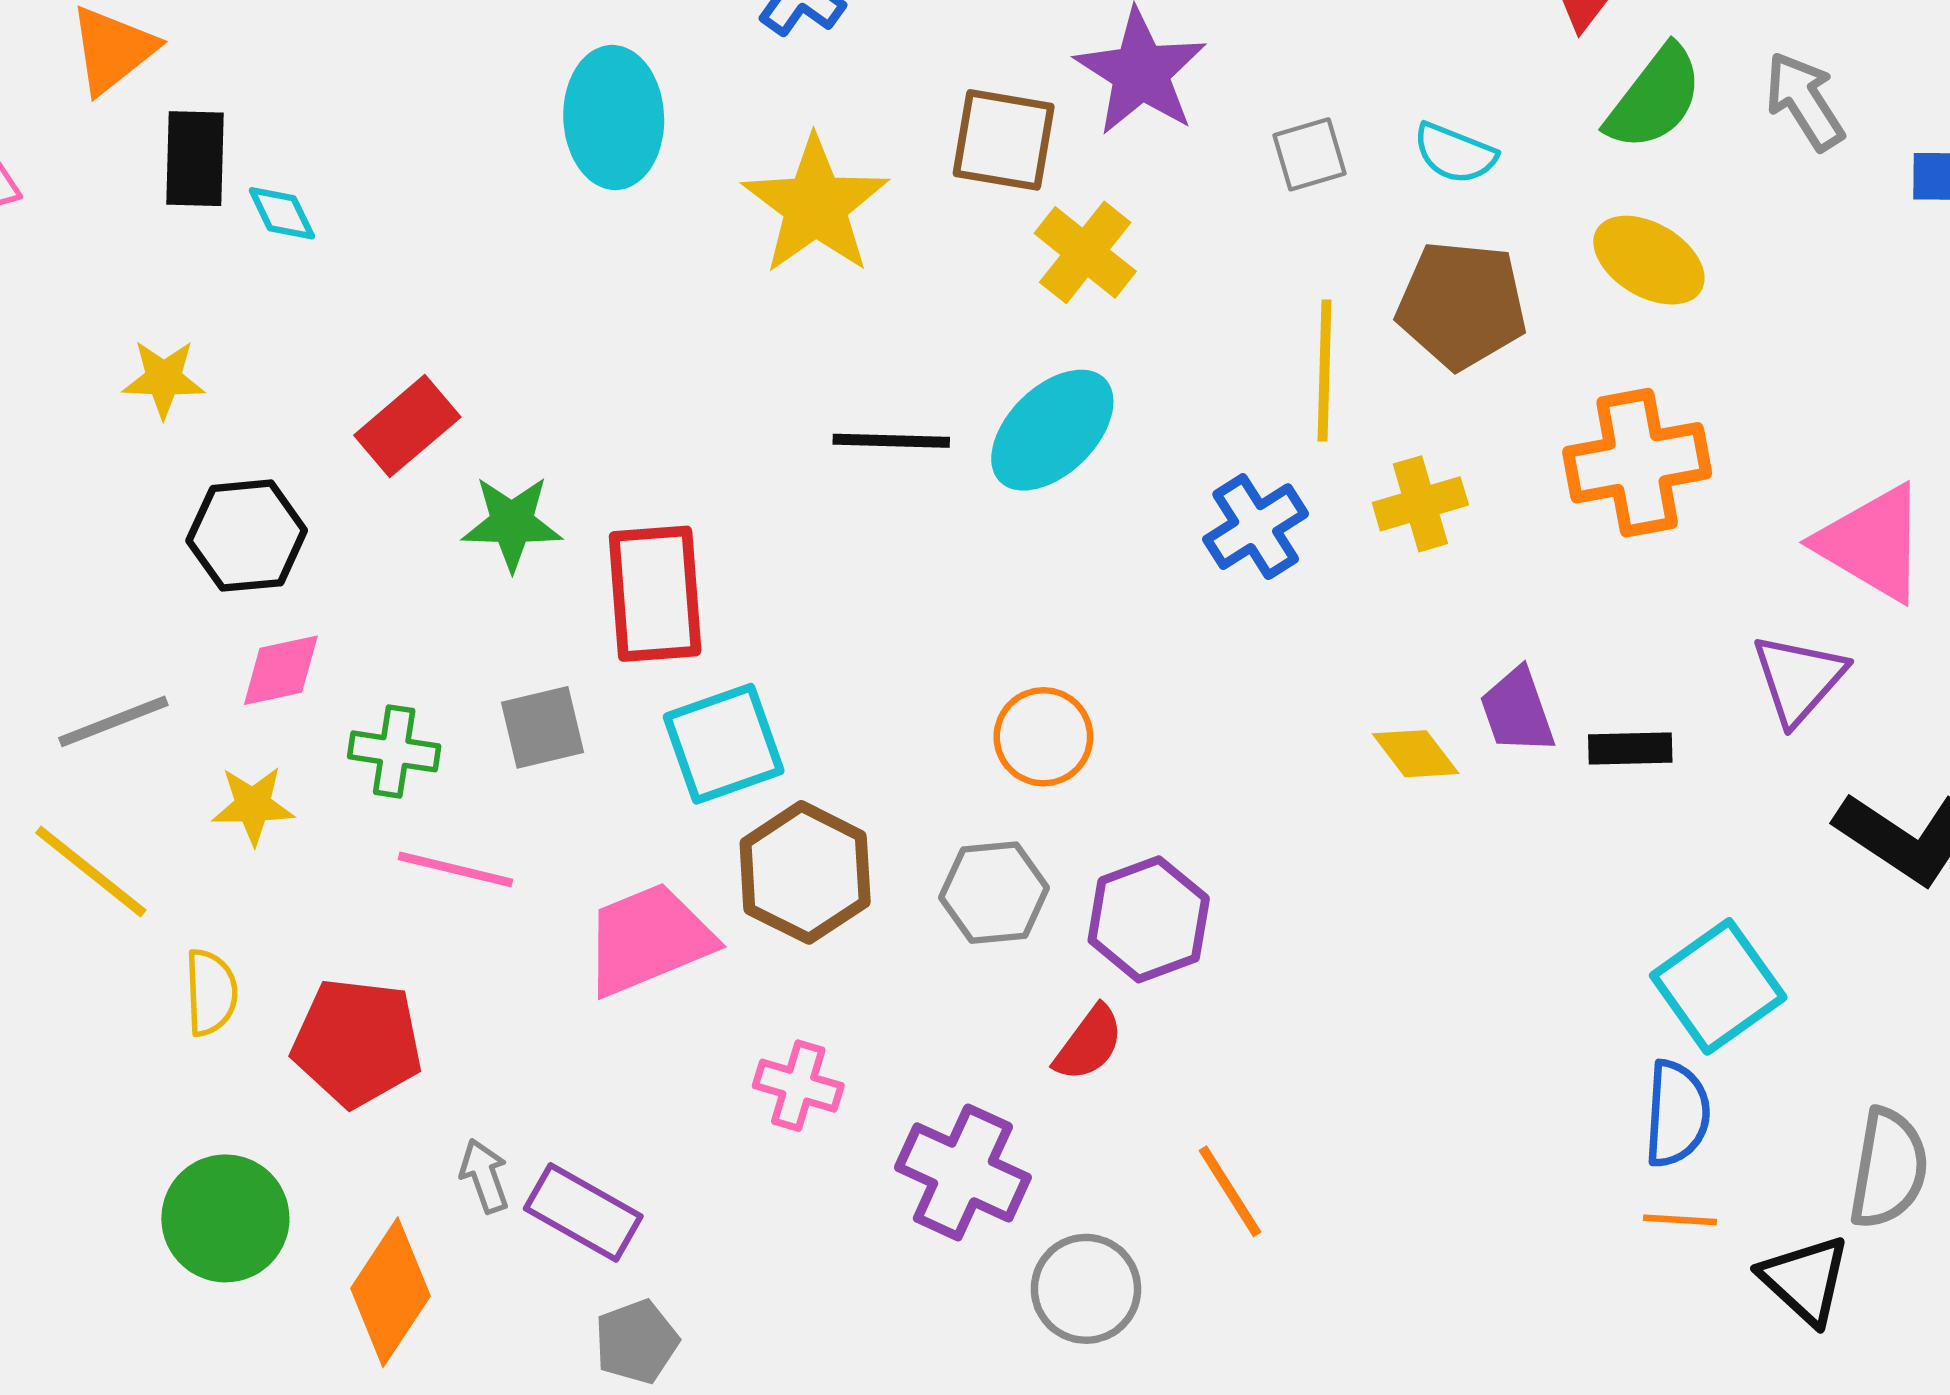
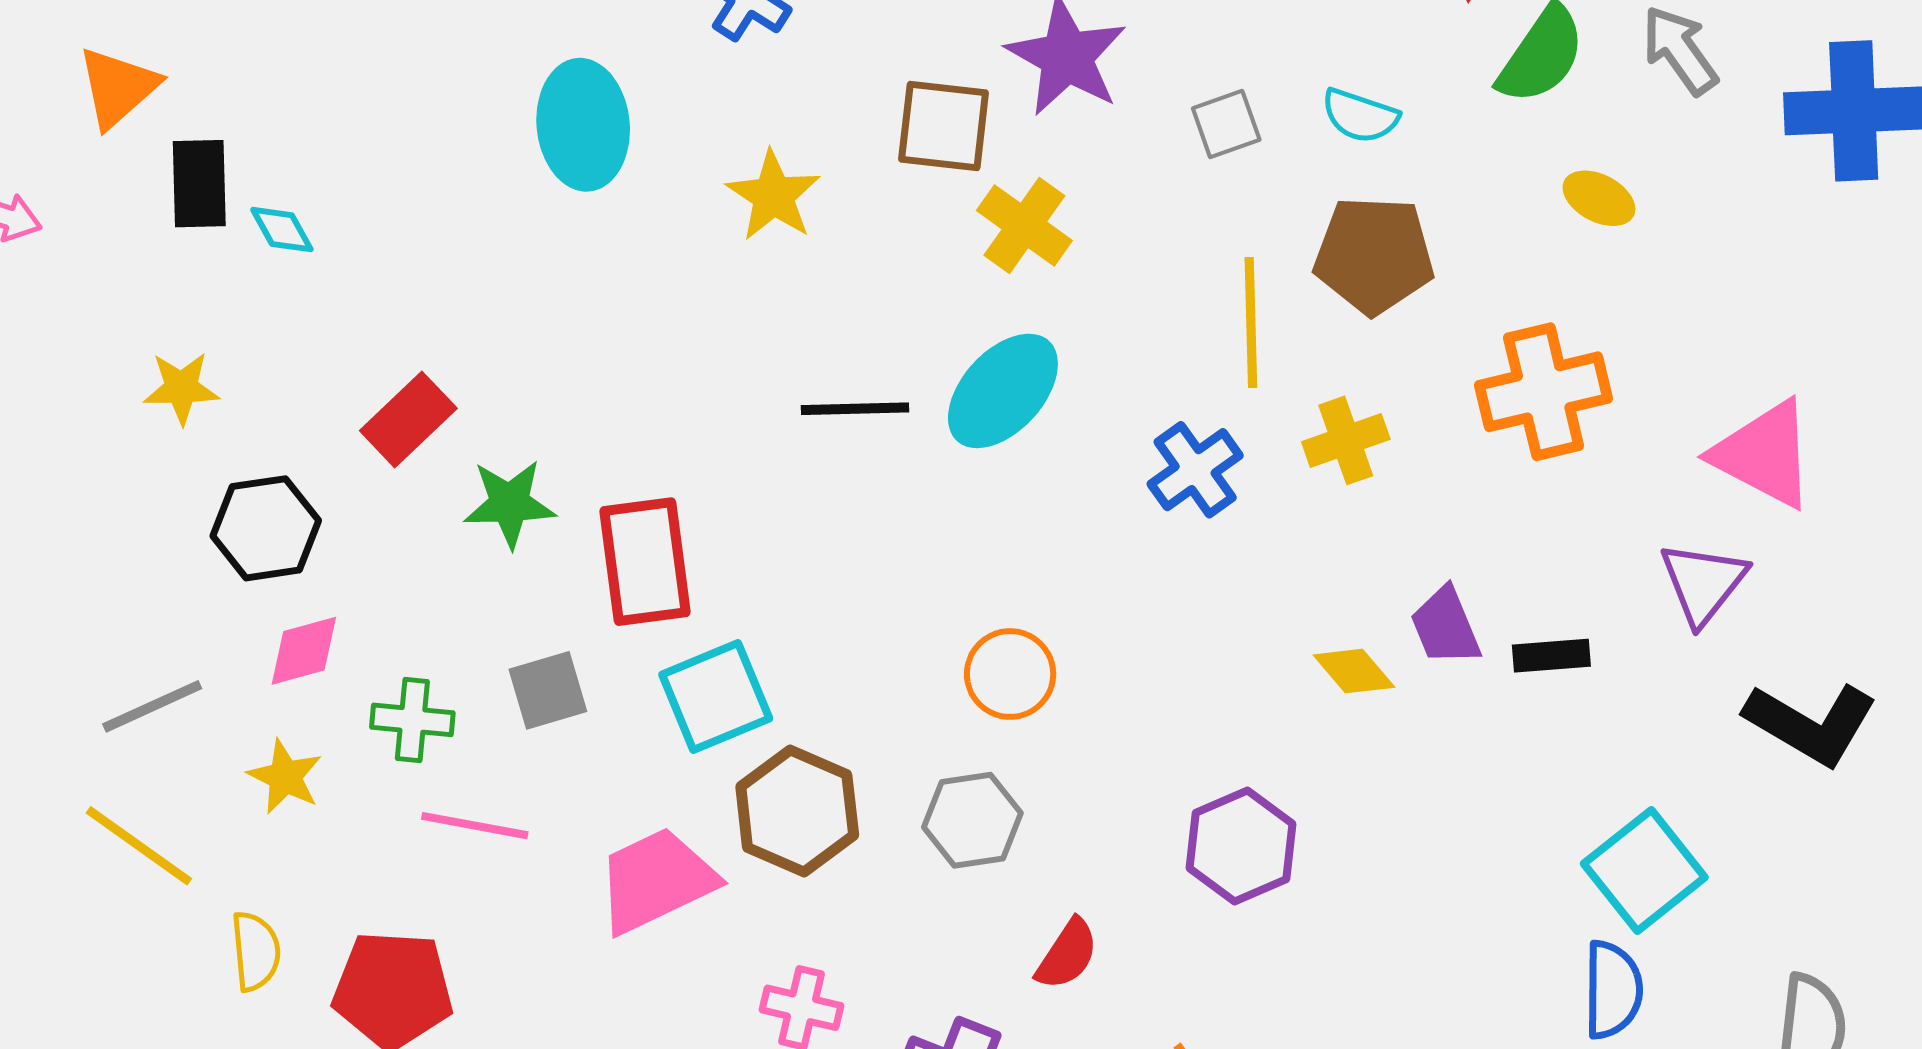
yellow star: (815, 205) -> (773, 196), size x0.7
yellow ellipse: (1649, 260) -> (1599, 198), moved, size x0.7
yellow star: (253, 805) -> (285, 777), turned 30
purple hexagon: (1149, 919) -> (1241, 846), moved

